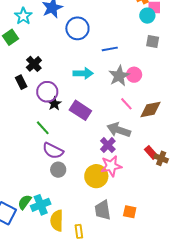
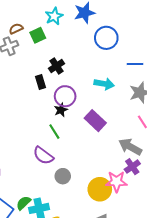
black star: (54, 104) -> (61, 110), moved
purple cross: (108, 145) -> (132, 167), moved
purple semicircle: (53, 151) -> (43, 156), moved

